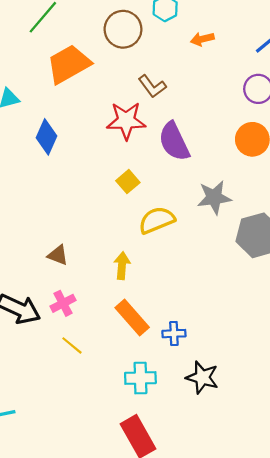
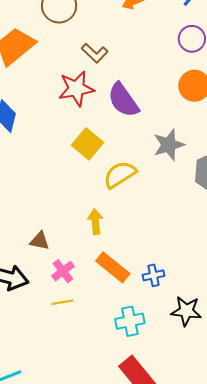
yellow square: (128, 182) -> (87, 144), size x1.4
brown triangle: (58, 255) -> (40, 241), moved
pink cross: (63, 303) -> (63, 271), moved
yellow line: (72, 345) -> (62, 302), turned -40

